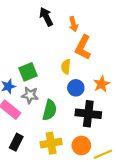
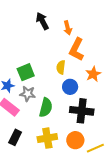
orange star: (102, 84) -> (93, 74), moved

